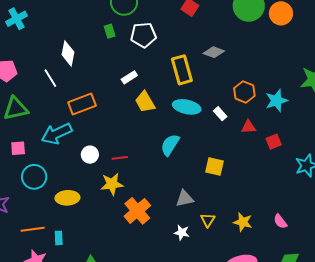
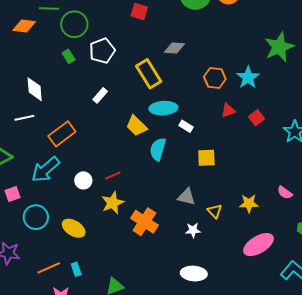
white line: (50, 78) -> (24, 118), turned -54
yellow trapezoid: (145, 102) -> (136, 126), moved
white rectangle: (220, 114) -> (186, 126), moved
yellow ellipse: (67, 198) -> (74, 228), turned 50
gray triangle: (185, 199) -> (186, 197), turned 42

